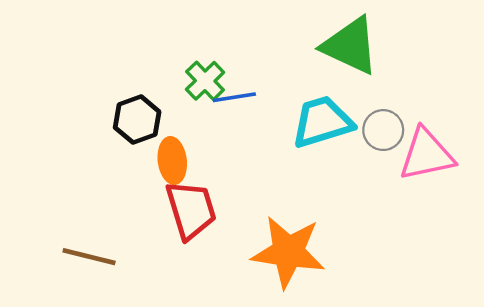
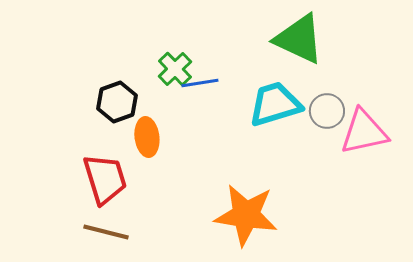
red trapezoid: (191, 210) -> (105, 179), moved
brown line: (89, 257) -> (106, 232), moved

